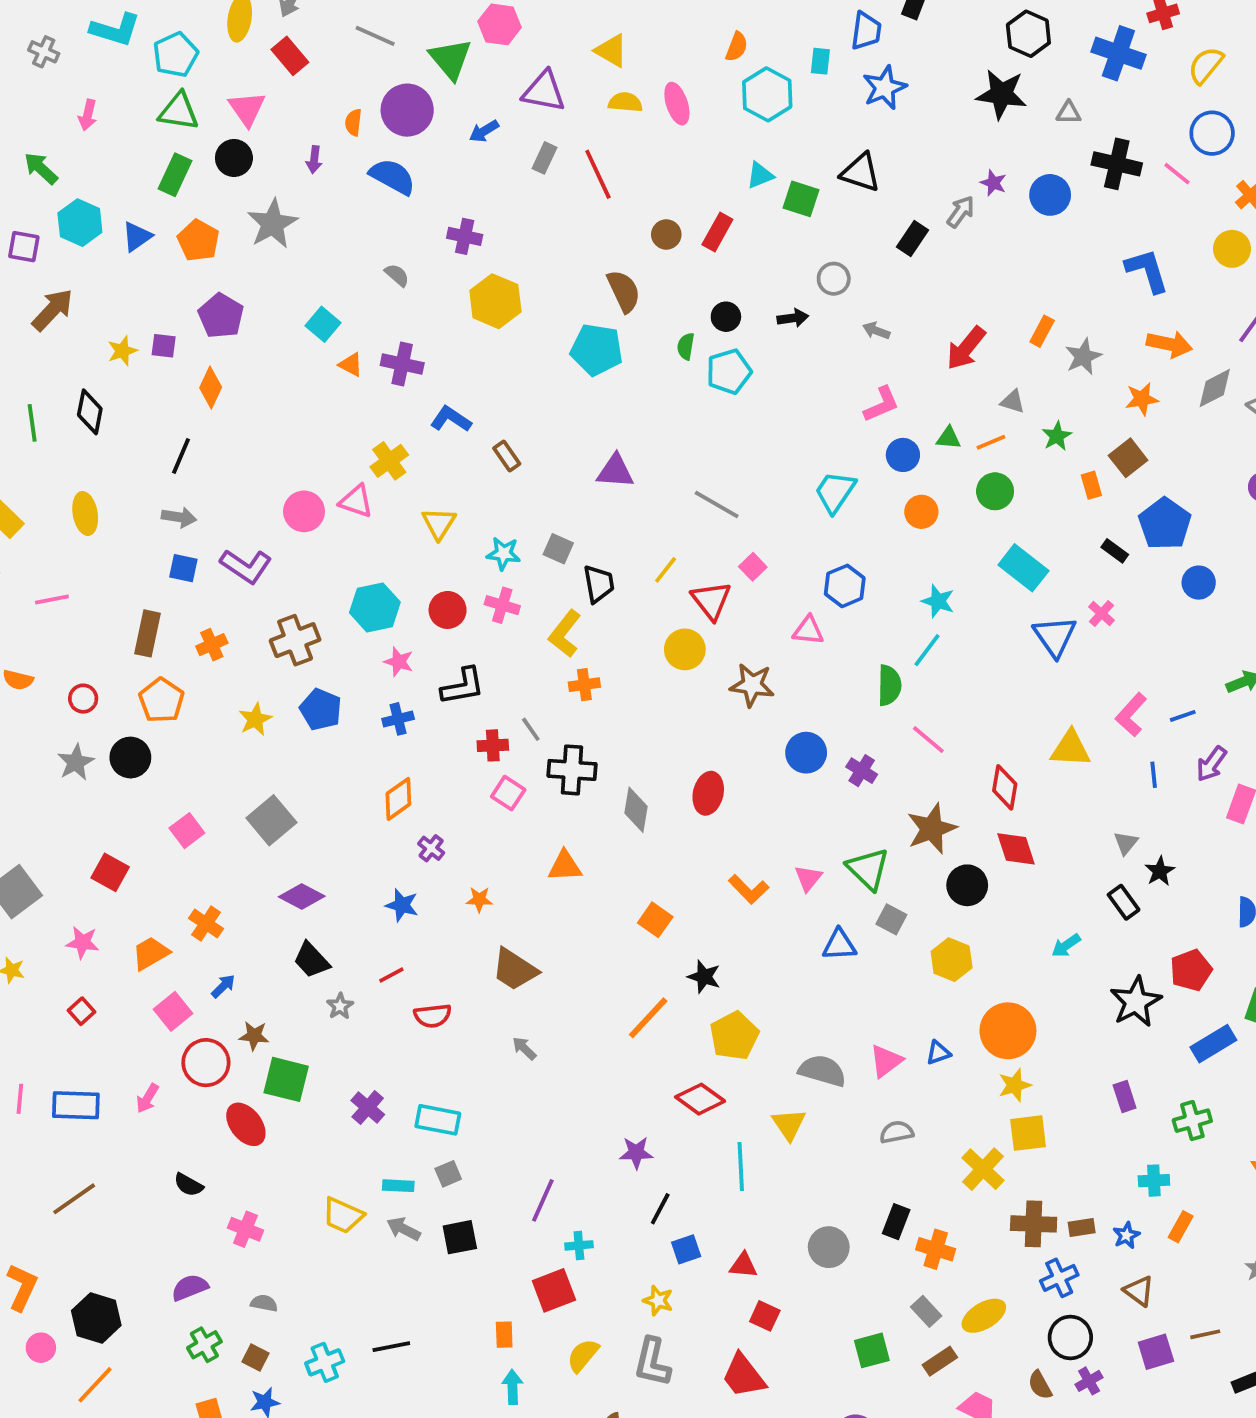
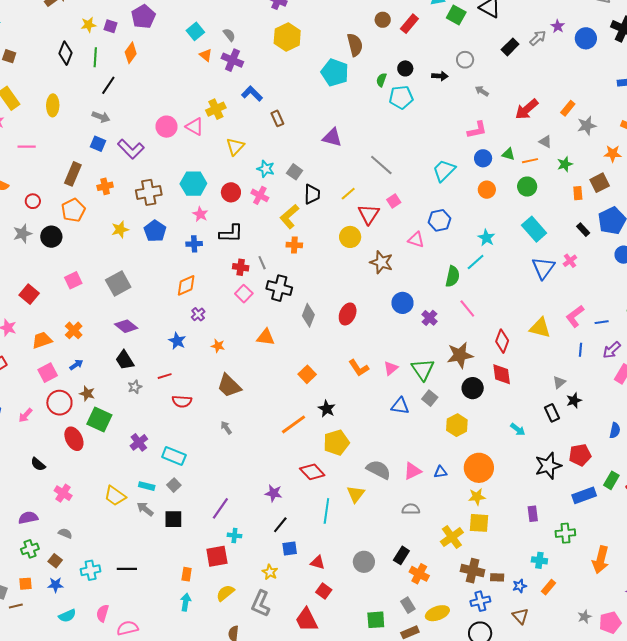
gray semicircle: (397, 275) -> (229, 35), moved
green line: (32, 423) -> (95, 57), moved
cyan arrow: (1066, 946) -> (518, 429), turned -119
gray square: (448, 1174) -> (174, 485), turned -32

